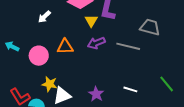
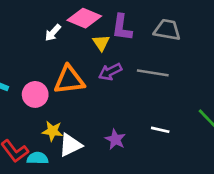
white arrow: (44, 17) -> (53, 33), moved
gray trapezoid: (150, 27) -> (167, 30), moved
orange triangle: (65, 47) -> (69, 80), size x1.4

